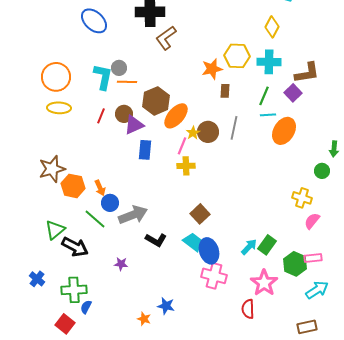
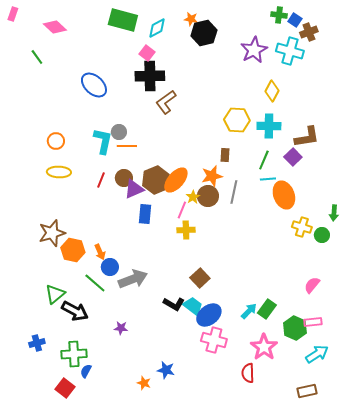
orange star: (212, 69) -> (212, 176), moved
orange circle: (56, 77) -> (56, 141), size x0.6
brown hexagon: (156, 101) -> (156, 180), moved
orange ellipse: (284, 131) -> (284, 195), turned -52
yellow cross: (302, 198) -> (302, 227), moved
black L-shape: (156, 240) -> (174, 304), moved
blue ellipse: (209, 251) -> (209, 315), turned 70
blue cross: (37, 279) -> (37, 343), turned 35

